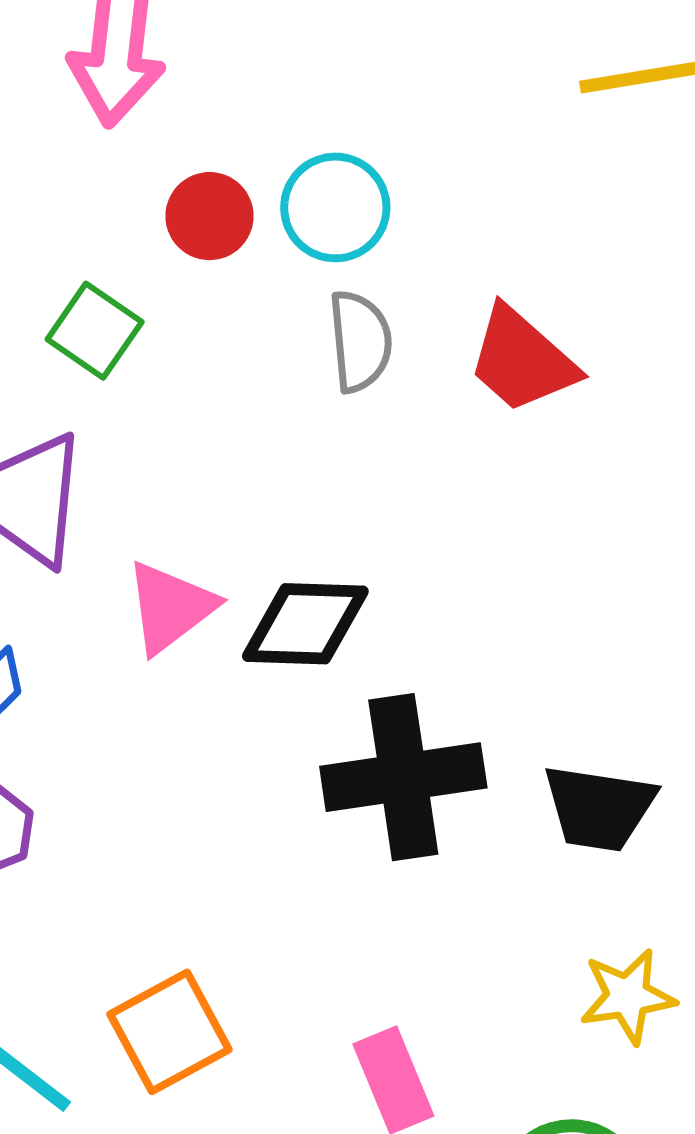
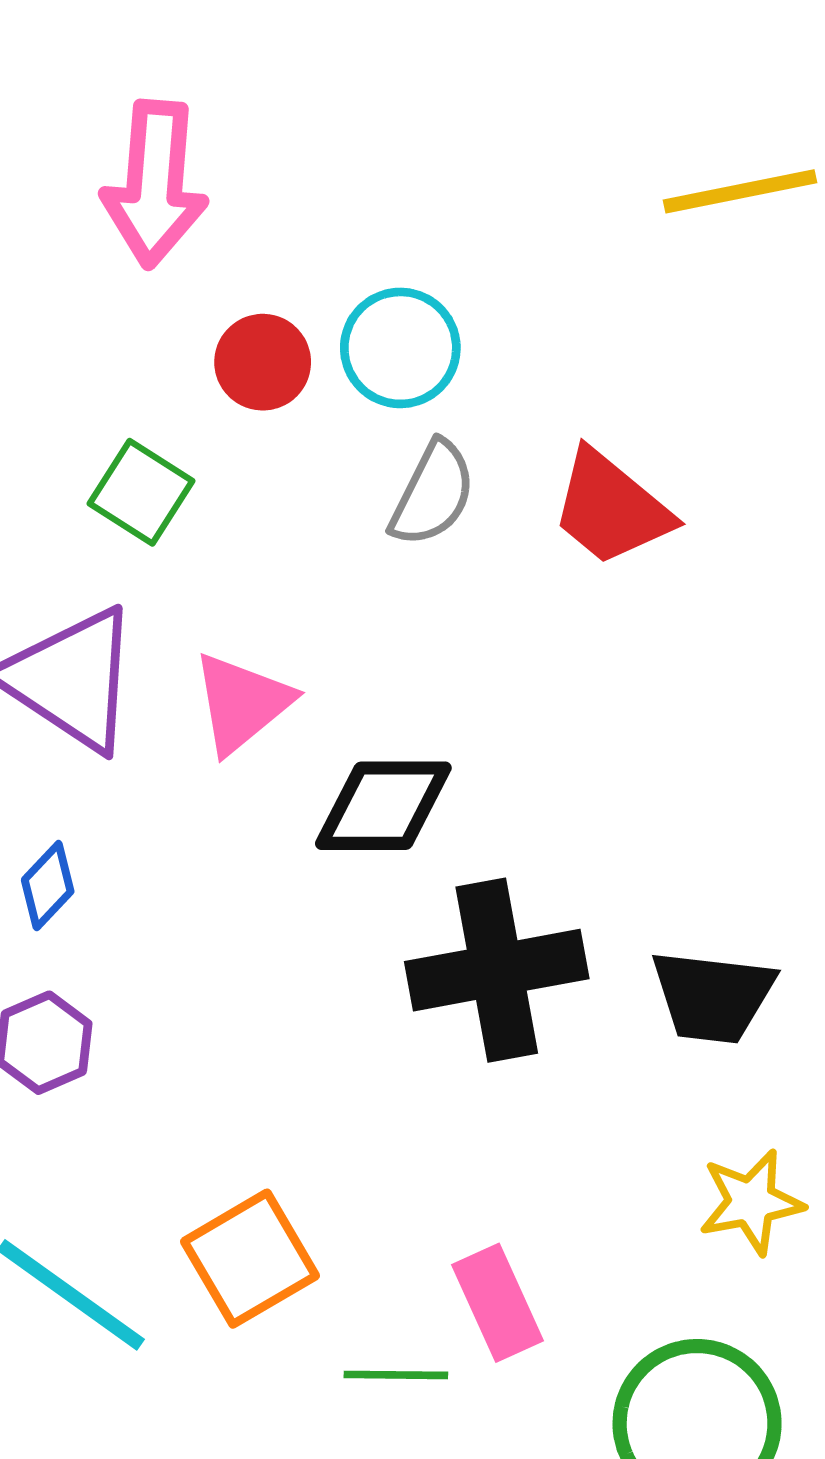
gray semicircle: (360, 341) -> (433, 494), turned 34
pink triangle: (170, 607) -> (242, 703), moved

